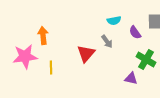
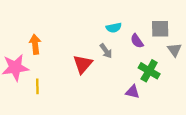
yellow line: (51, 67) -> (37, 86), moved

